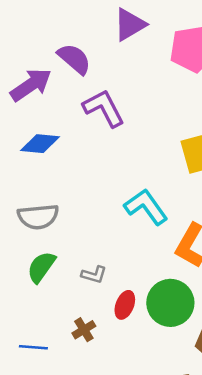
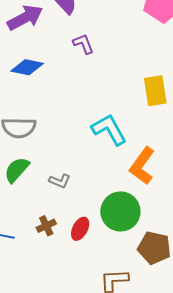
purple L-shape: (104, 108) -> (83, 44), size x0.6
red ellipse: (125, 305) -> (80, 229), moved

